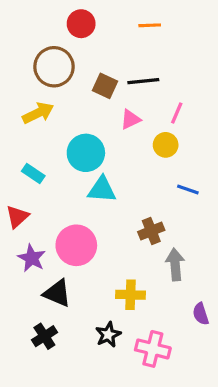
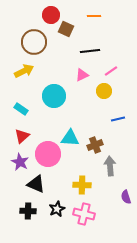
brown square: (105, 86) -> (66, 29), moved
pink line: (177, 113) -> (111, 71), turned 32
cyan triangle: (102, 190) -> (70, 138), moved
blue line: (188, 190) -> (118, 119), turned -32
red triangle: (17, 217) -> (22, 136), moved
black star: (108, 335) -> (57, 209), moved
black cross: (44, 336) -> (28, 211), turned 35
pink cross: (153, 349) -> (84, 214), moved

